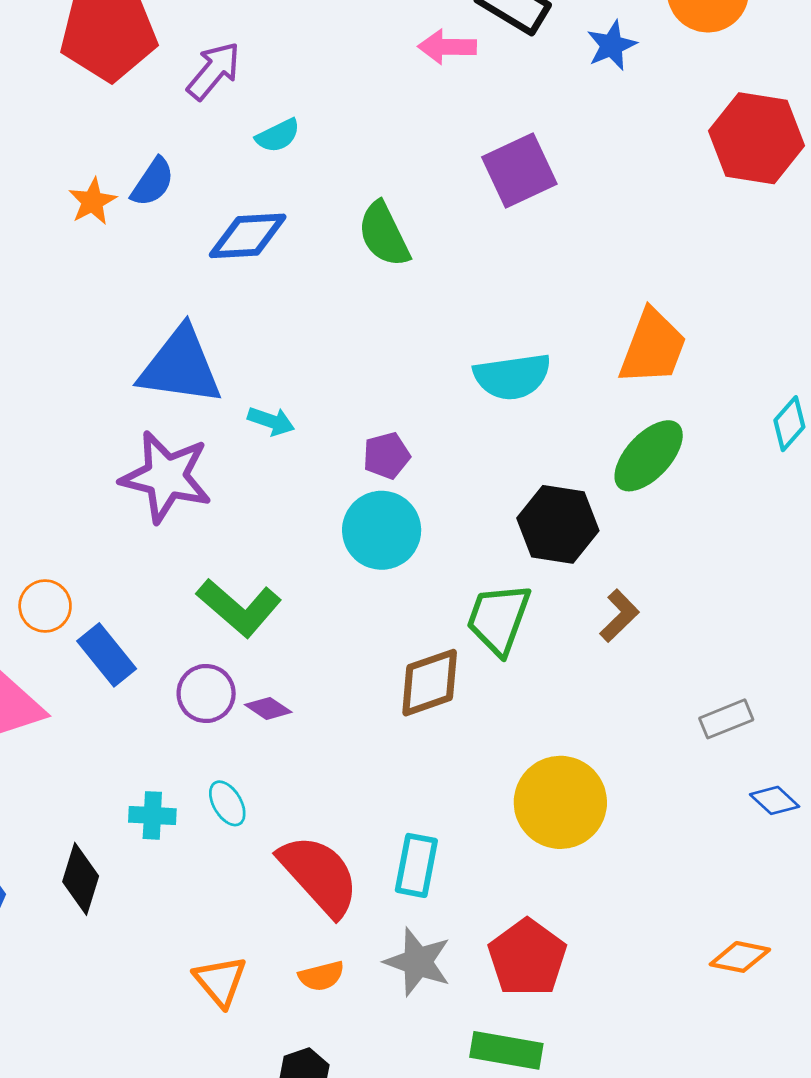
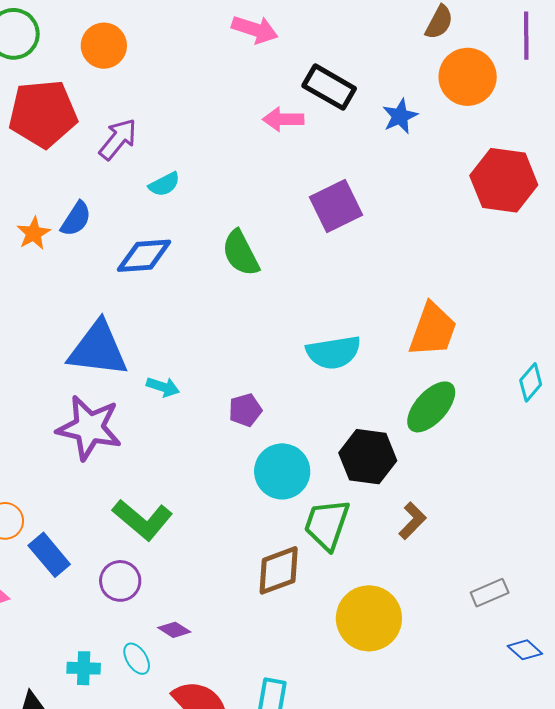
cyan circle: (382, 530) -> (282, 471), moved
purple diamond: (268, 708) -> (174, 630), moved
yellow circle: (560, 802) -> (369, 618), moved

